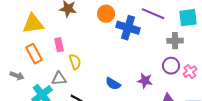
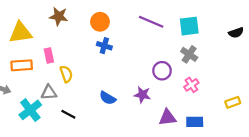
blue cross: (128, 28) -> (104, 46), moved, size x0.6
gray cross: (175, 41) -> (189, 54), moved, turned 35
orange rectangle: (34, 54) -> (22, 65), turned -66
purple circle: (171, 66) -> (162, 71), moved

